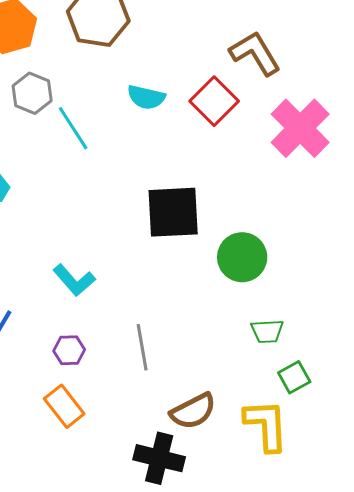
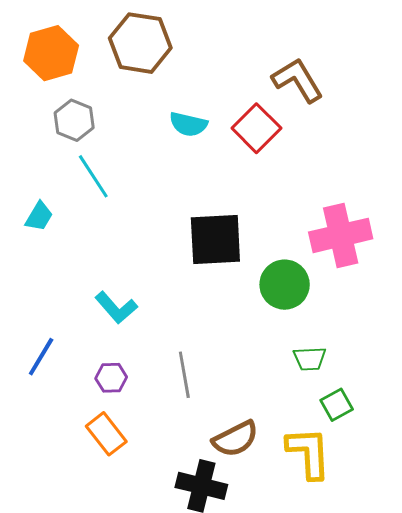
cyan line: (73, 128) -> (93, 176), moved
pink cross: (300, 128) -> (341, 235), moved, turned 32

